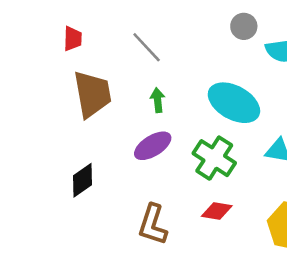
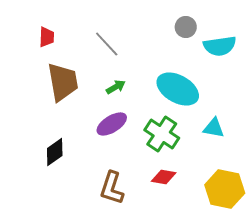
green arrow: (158, 100) -> (116, 87), turned 66

